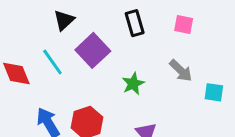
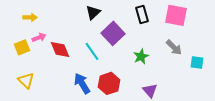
pink square: (184, 25) -> (176, 15), size x1.6
cyan line: (52, 62) -> (92, 51), moved

